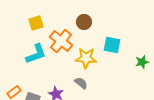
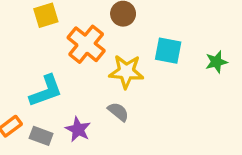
cyan L-shape: (36, 54) -> (46, 91), moved
green star: (142, 62) -> (216, 62), moved

